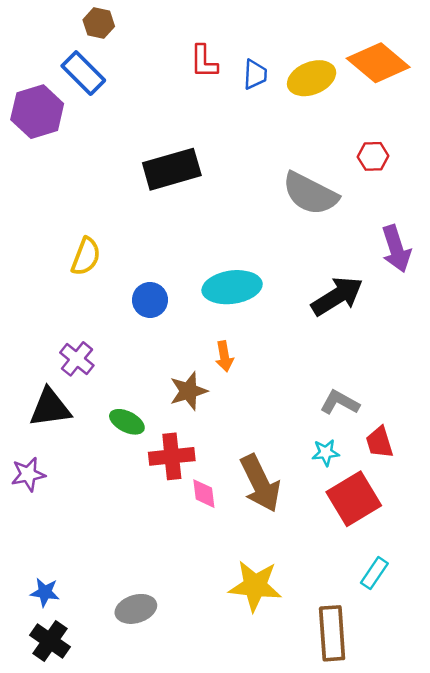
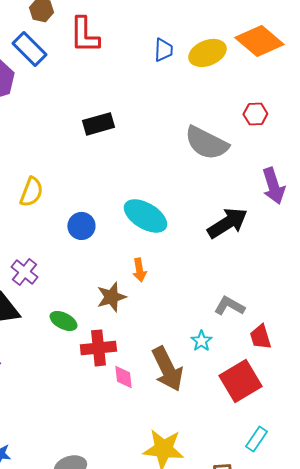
red L-shape: (204, 62) -> (84, 35), moved, size x1.4
black rectangle: (172, 169) -> (98, 124), size x0.7
cyan ellipse: (232, 287) -> (145, 216), turned 39
cyan star: (326, 453) -> (201, 341), moved, turned -30

